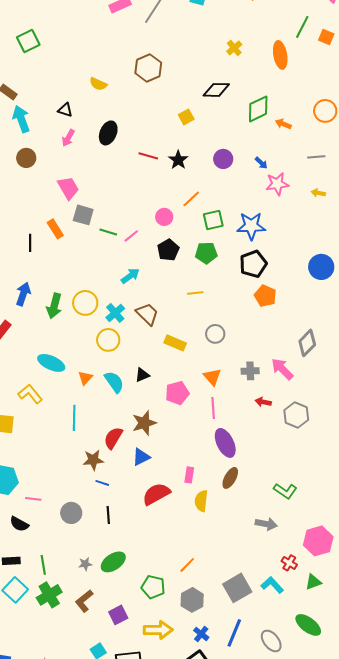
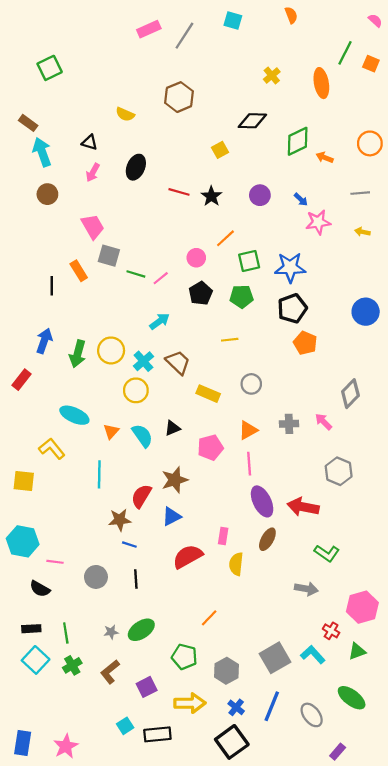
pink arrow: (282, 369) -> (324, 422), size x0.7
orange triangle: (212, 377) -> (248, 430), turned 42
red arrow: (263, 402) -> (303, 507), moved, size x1.8
orange line: (187, 565) -> (209, 618), moved
green cross: (49, 595) -> (72, 665), size x0.7

